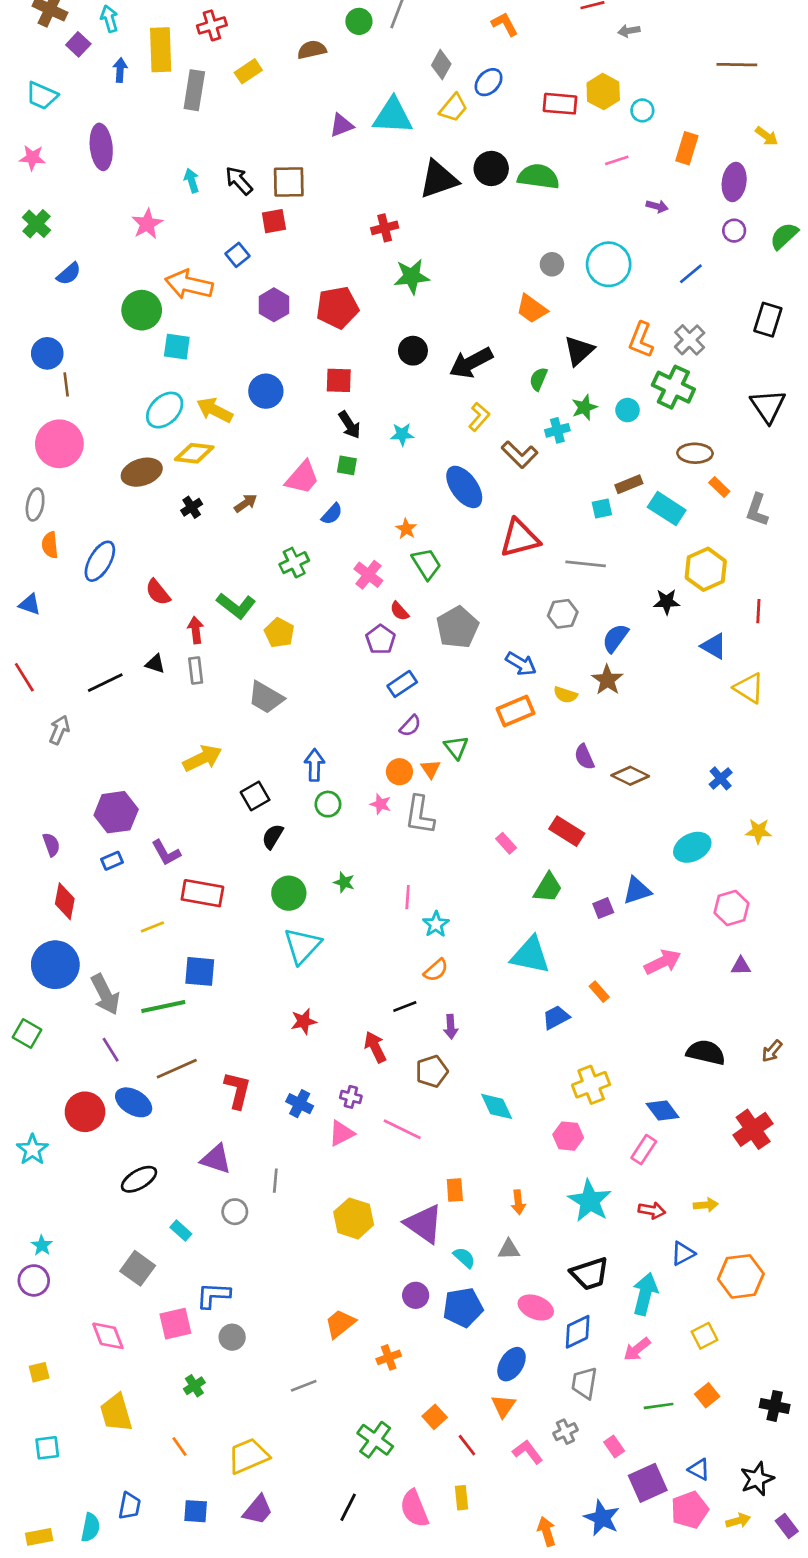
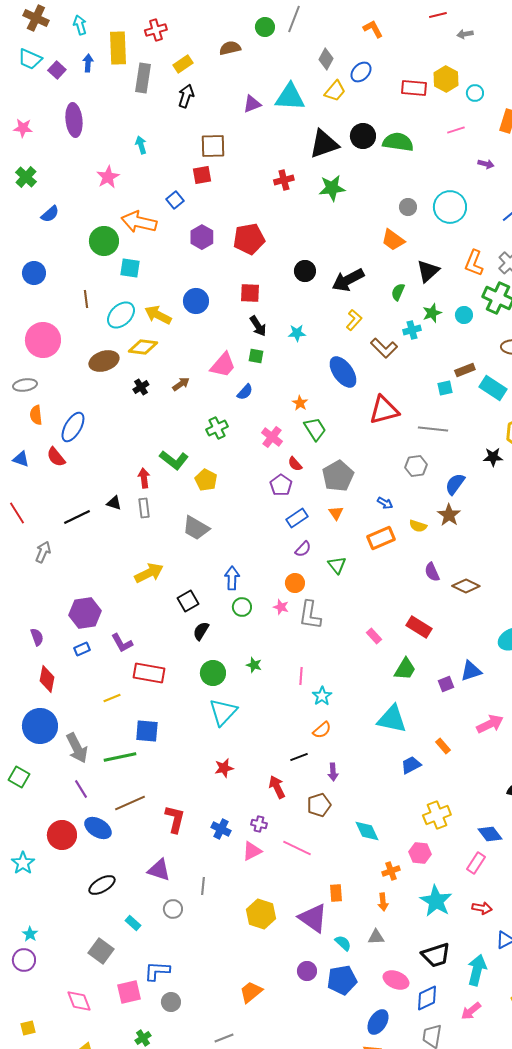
purple square: (78, 44) -> (57, 70), moved
cyan trapezoid: (42, 96) -> (30, 59), moved
black arrow: (239, 181) -> (186, 96), moved, turned 60
green star: (412, 276) -> (332, 188), moved
brown line: (66, 384) -> (86, 299), moved
gray ellipse: (35, 505) -> (25, 385), turned 70
red semicircle: (158, 592) -> (56, 457), moved
blue arrow: (521, 664) -> (385, 503), size x0.7
orange triangle: (430, 769) -> (336, 513), moved
orange cross: (389, 1357) -> (391, 871), moved

